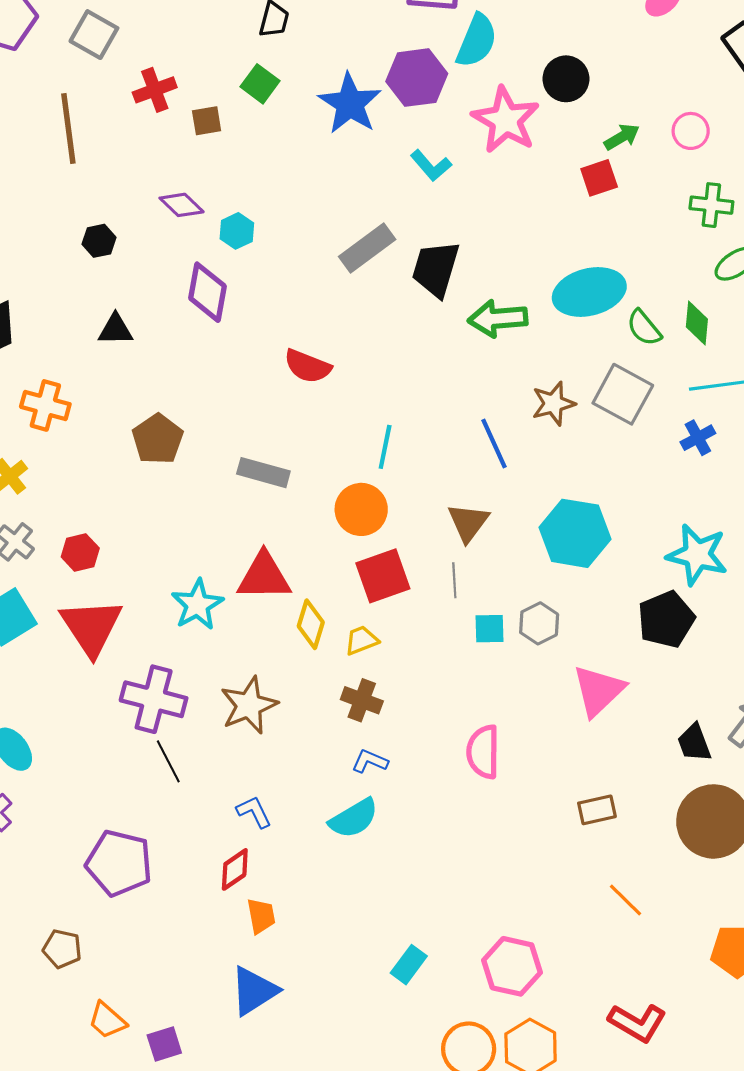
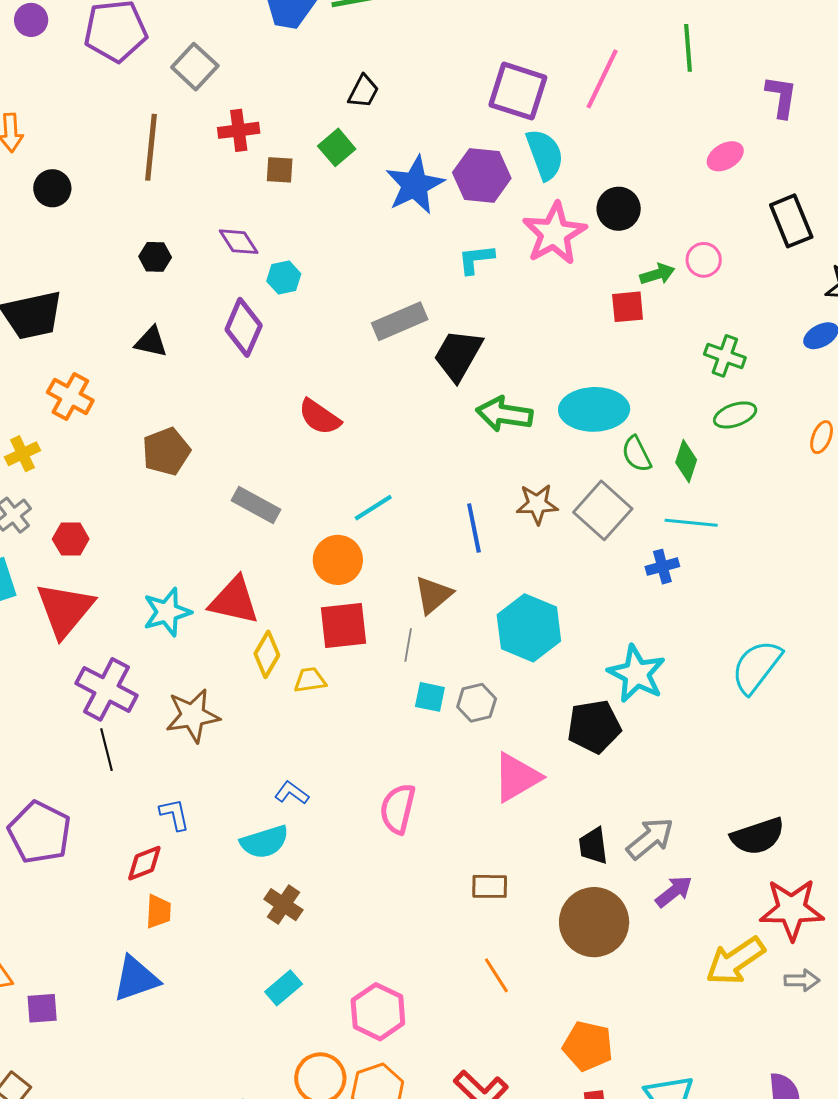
cyan semicircle: (477, 41) -> (545, 154), turned -56
pink circle: (691, 131) -> (704, 260), moved
cyan L-shape: (431, 165) -> (476, 259), turned 111
cyan line: (385, 447) -> (373, 508), turned 33
brown cross: (362, 700) -> (283, 905), moved

